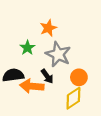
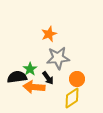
green star: (27, 48) -> (30, 69), moved
gray star: (58, 54) -> (58, 58), turned -30

